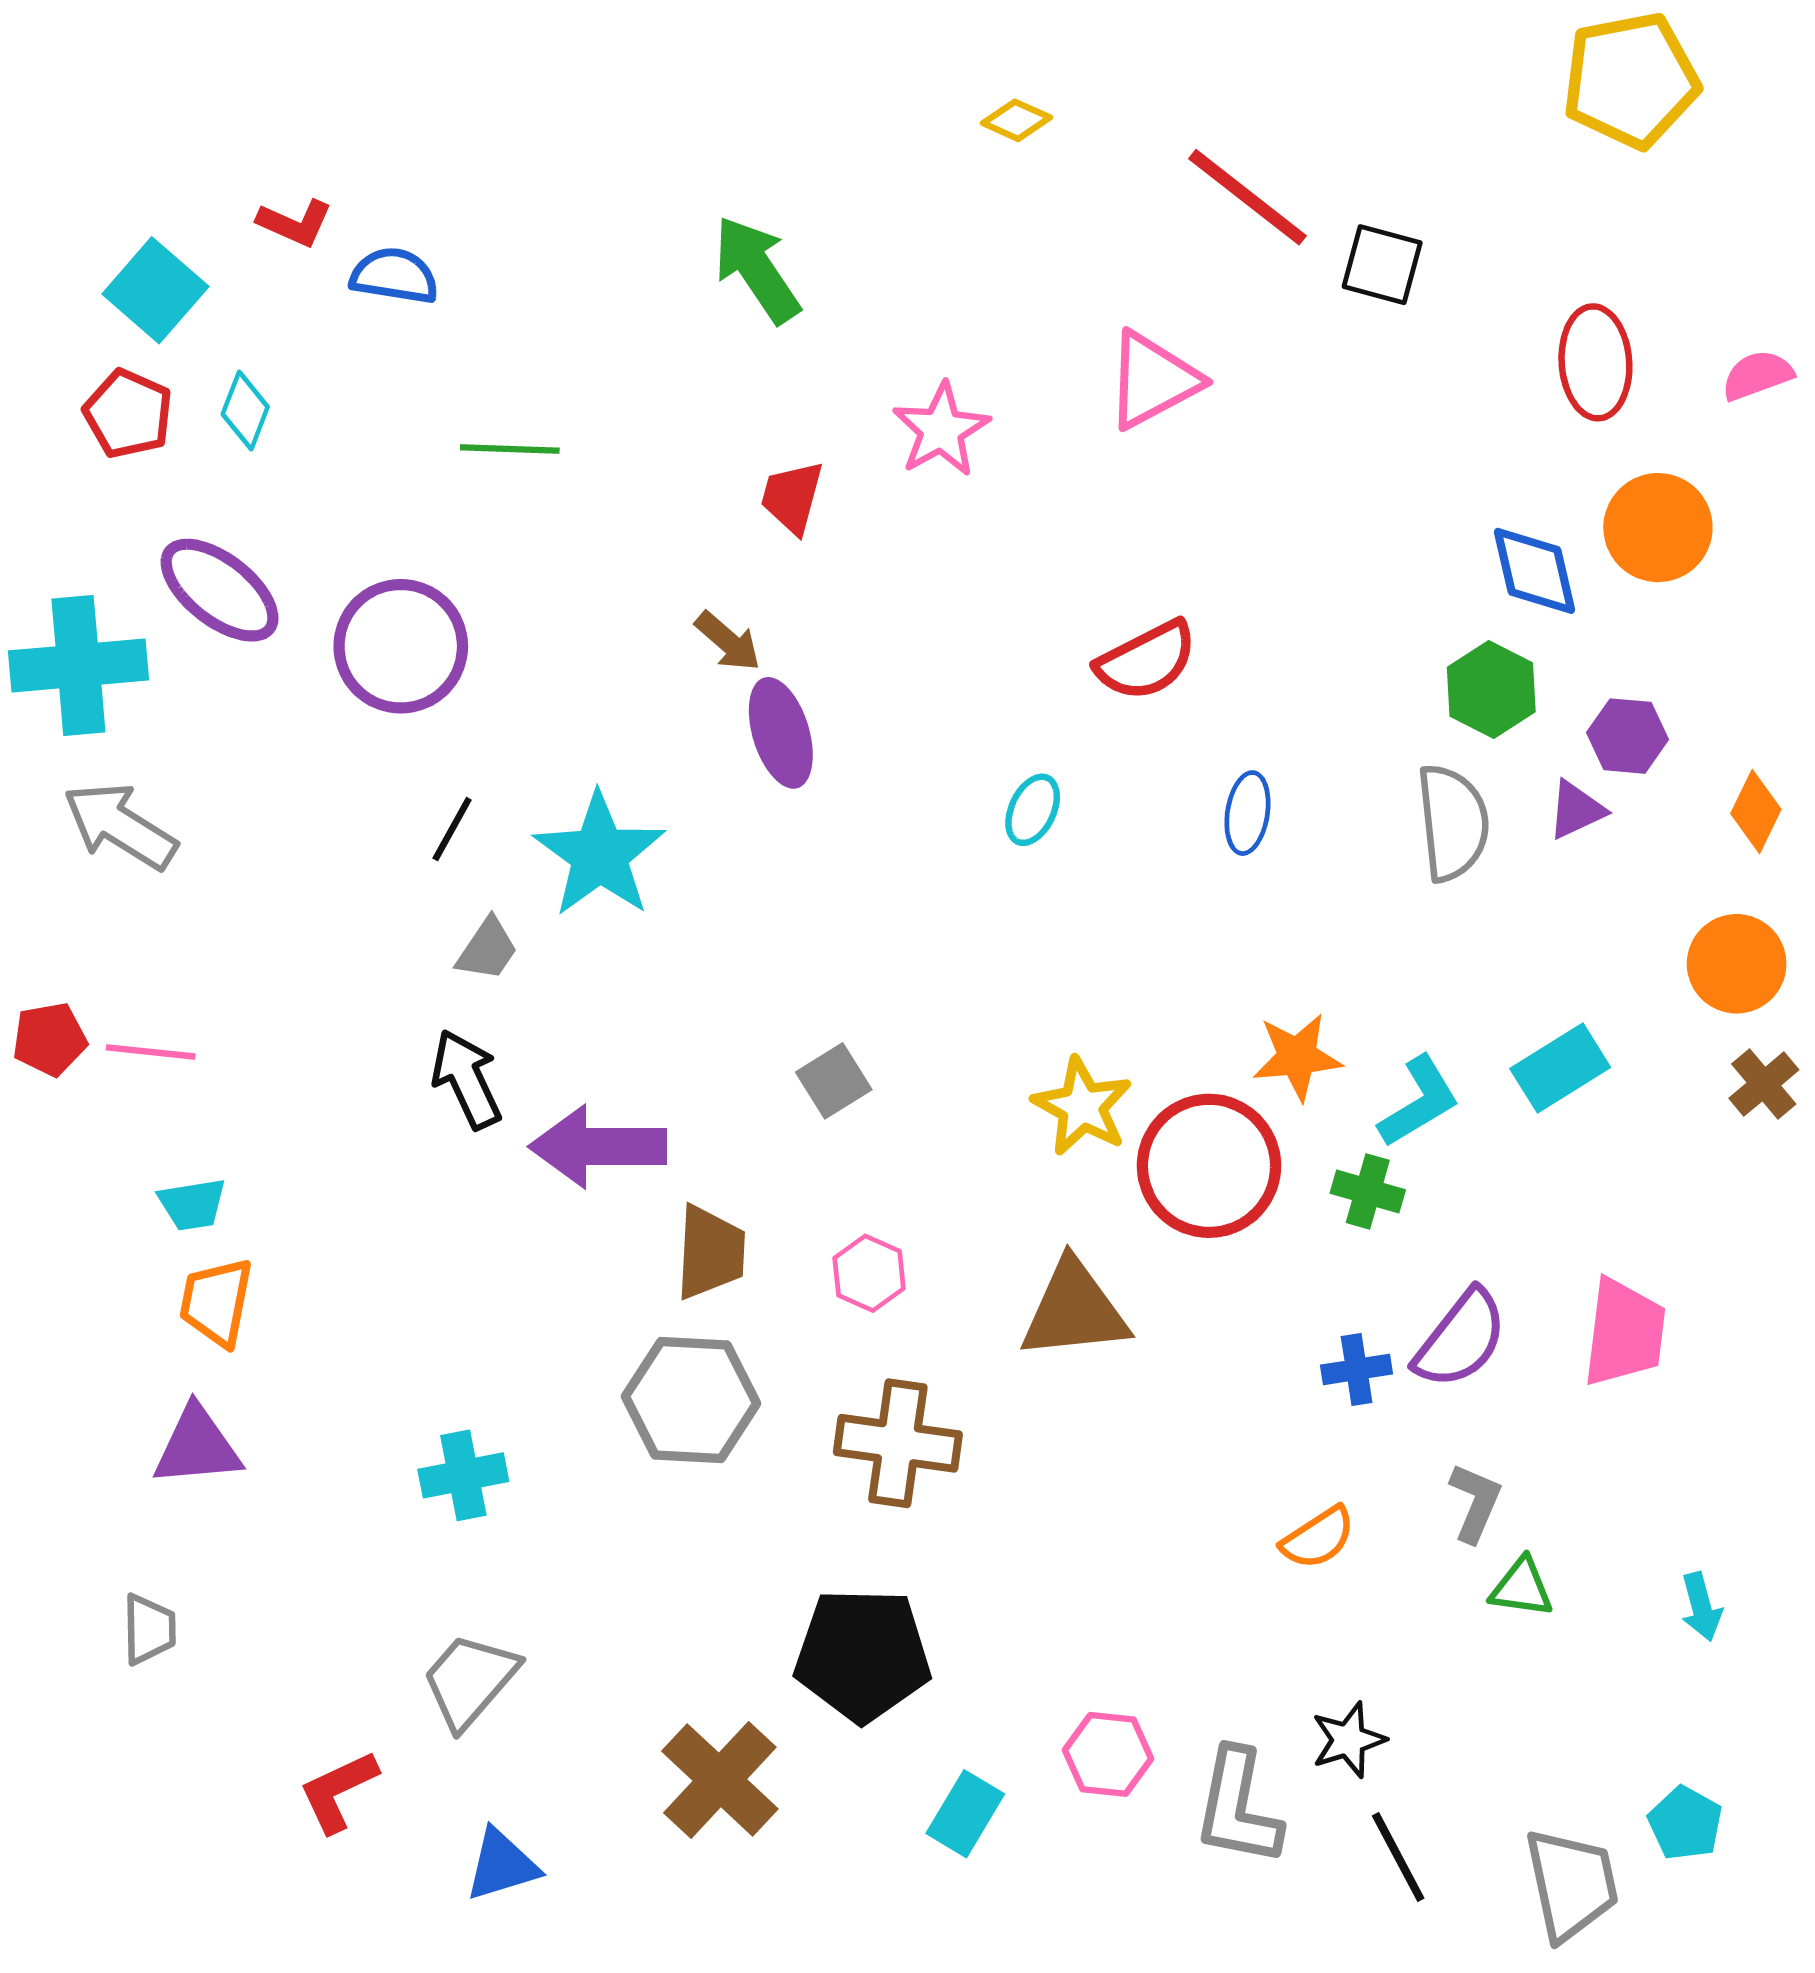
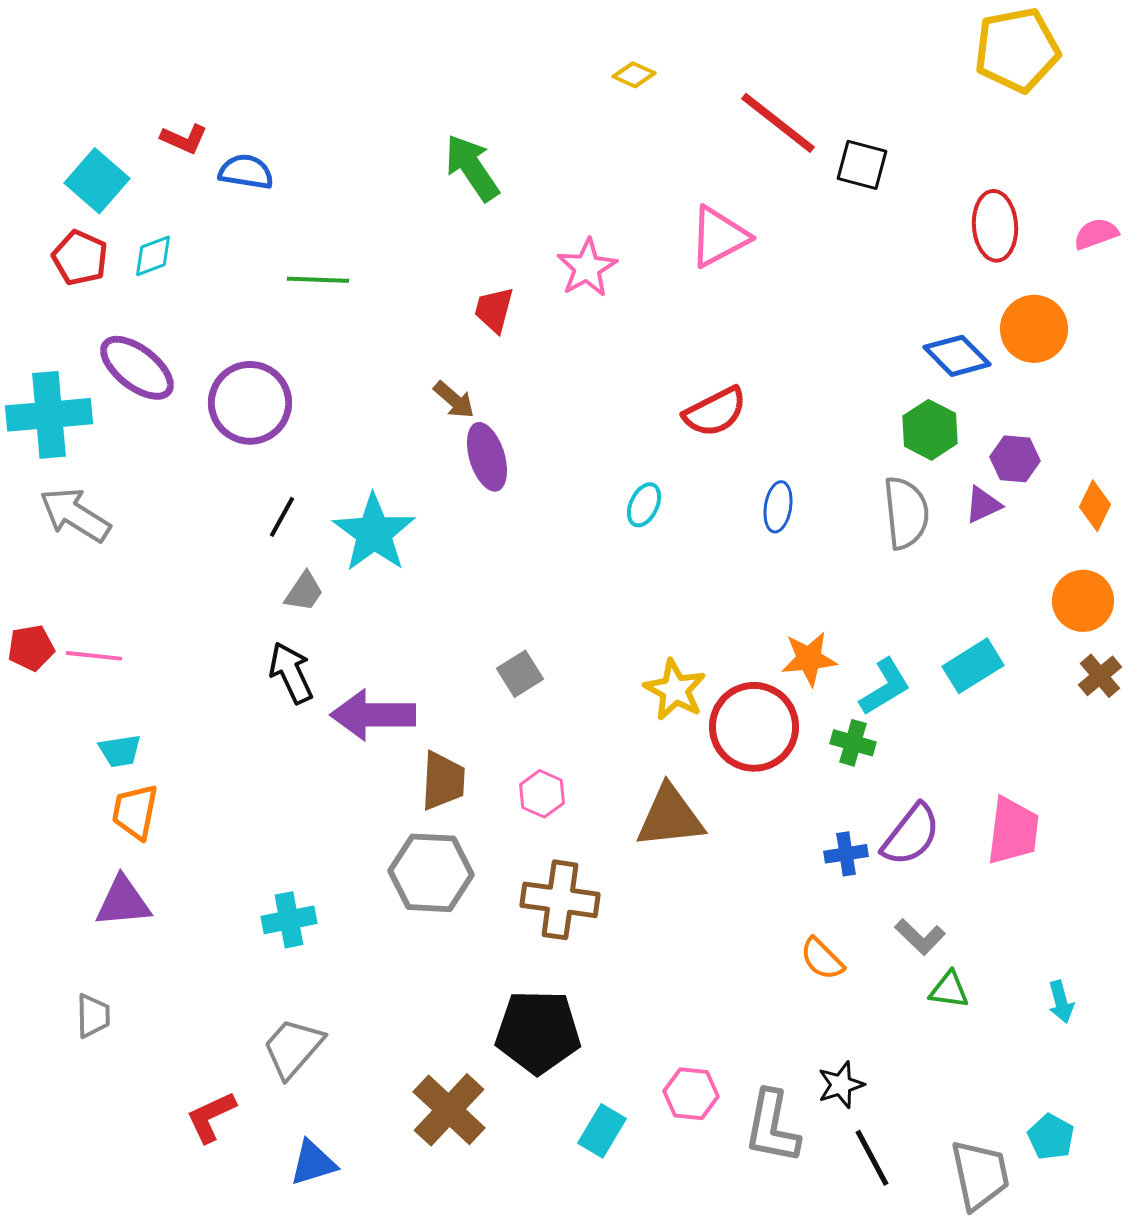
cyan diamond: (245, 411) -> (153, 256), turned 48
blue diamond: (1535, 571) -> (957, 356), turned -32
gray L-shape: (1475, 1503) -> (920, 937), turned 111
orange semicircle: (1318, 1538) -> (822, 959), turned 78

